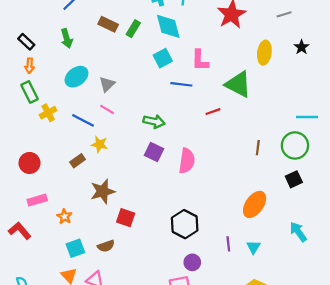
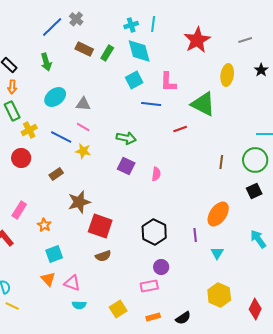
gray triangle: (107, 84) -> (83, 104), turned 49
yellow star: (99, 144) -> (83, 151), moved
pink semicircle: (187, 161) -> (156, 174), size x0.6
red circle: (29, 163) -> (21, 158), moved
pink rectangle: (37, 200) -> (19, 210), turned -42
red square: (126, 218) -> (100, 226), size x1.4
purple line: (228, 244) -> (195, 235), moved
brown semicircle: (106, 246) -> (103, 256), moved

